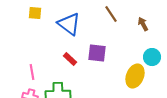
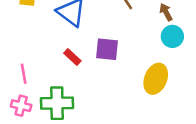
cyan circle: (152, 57) -> (172, 36), moved

